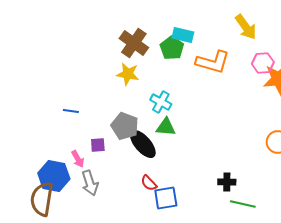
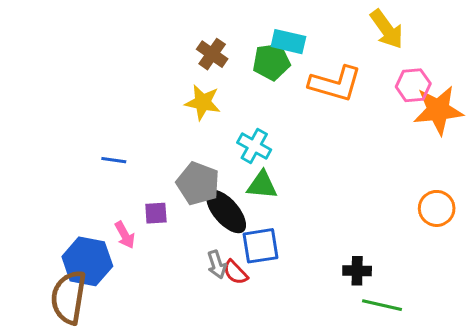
brown cross: (134, 43) -> (212, 54), size x0.7
green pentagon: (172, 48) -> (271, 62), turned 30
gray arrow: (90, 183) -> (217, 265), moved, size x0.7
blue square: (166, 198) -> (260, 246), moved

